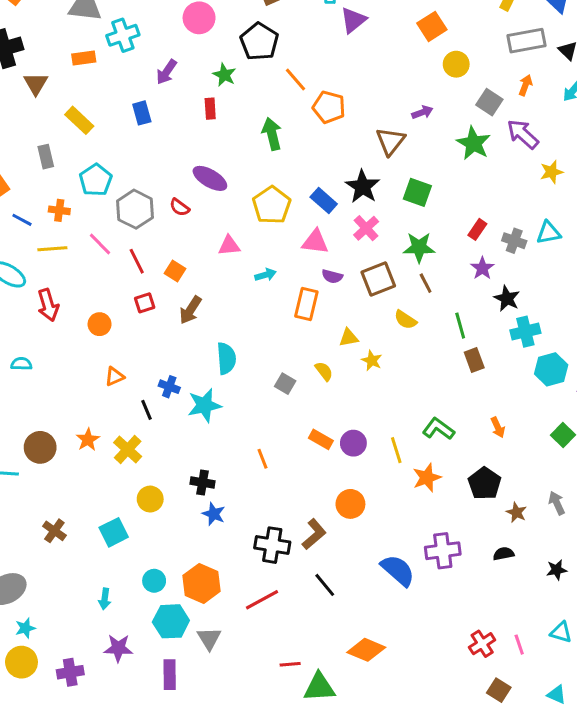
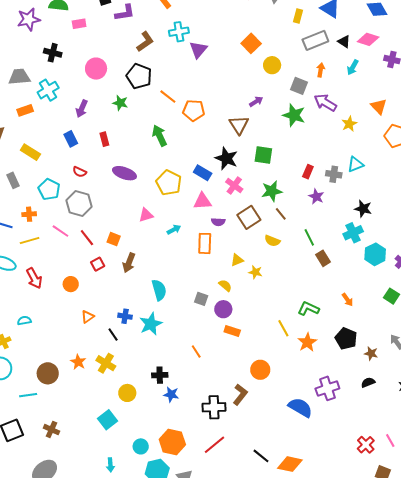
red rectangle: (210, 109) -> (104, 139), moved
red semicircle: (180, 207) -> (80, 172), moved
black star: (507, 298) -> (363, 209), moved
purple circle: (353, 443) -> (223, 309), moved
brown cross: (54, 531) -> (51, 430), moved
black line: (325, 585) -> (261, 456), moved

